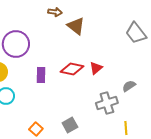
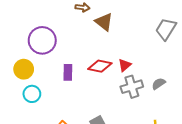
gray trapezoid: (136, 33) -> (166, 29), turned 70
gray cross: (107, 103) -> (132, 87), moved

